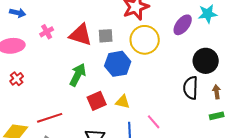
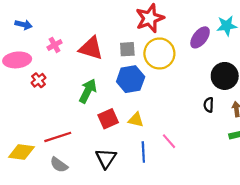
gray square: (106, 36) -> (127, 49), moved
red cross: (17, 79) -> (39, 80), moved
black semicircle: (191, 88) -> (209, 105), size x0.6

